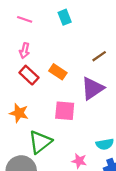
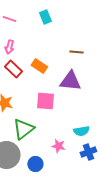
brown line: (99, 56) -> (76, 52), turned 40
purple triangle: (92, 88) -> (70, 81), turned 40

